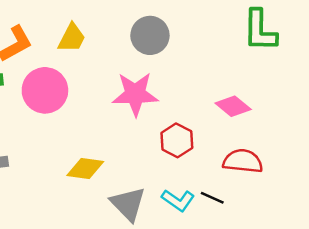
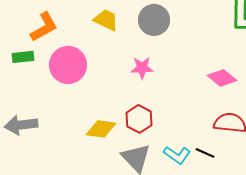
yellow trapezoid: (72, 38) -> (106, 20), moved, turned -92
pink star: (135, 94) -> (142, 68), size x0.6
red hexagon: (177, 140) -> (139, 119), moved

